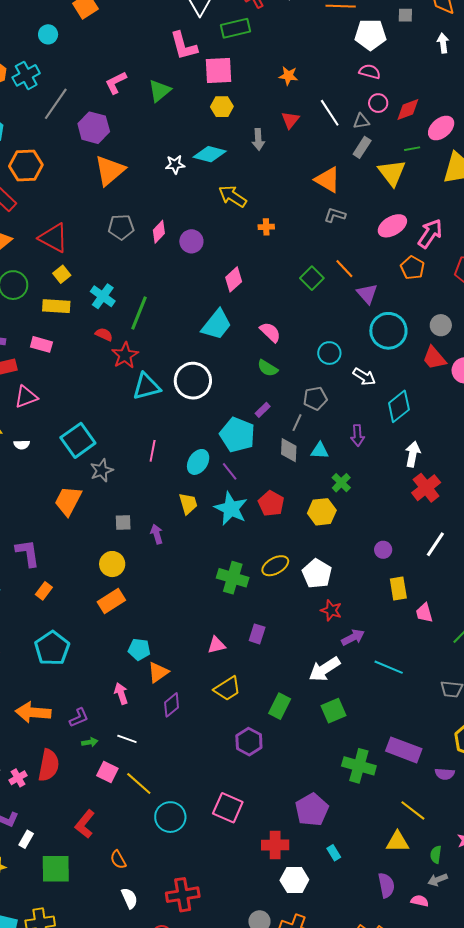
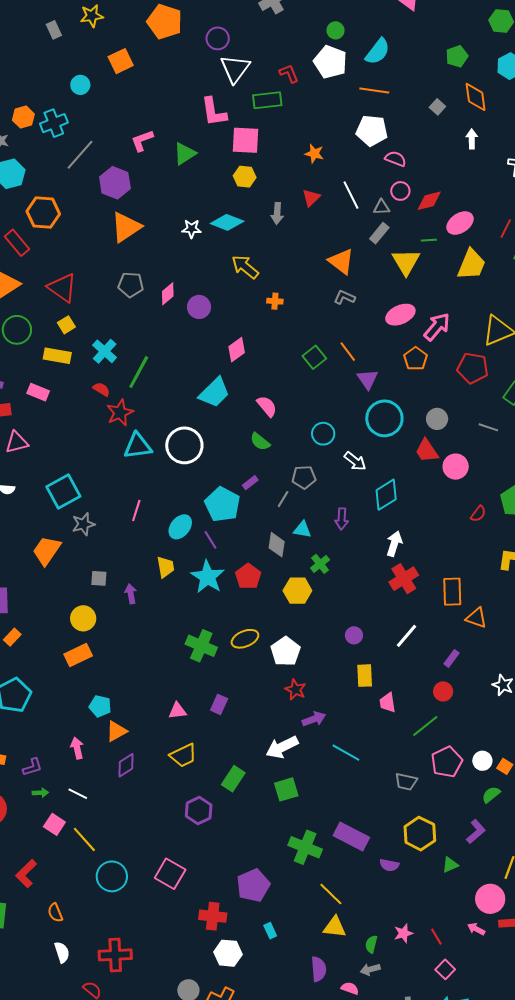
gray square: (405, 15) -> (437, 107), turned 35
white pentagon: (370, 35) -> (372, 131), moved
gray diamond: (289, 450) -> (277, 545), moved
yellow line: (413, 810) -> (331, 894), moved

